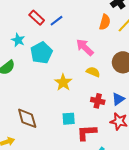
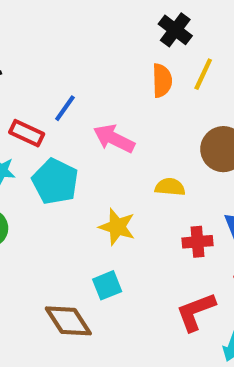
red rectangle: (37, 18) -> (27, 133), moved
pink arrow: (85, 47) -> (114, 139), moved
cyan square: (69, 119) -> (107, 285), moved

